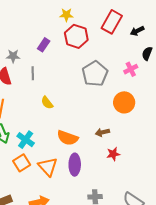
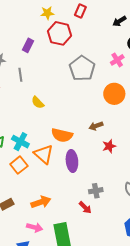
red rectangle: (112, 22) -> (80, 11), moved, size x0.6
orange triangle: (48, 167) -> (44, 154), moved

